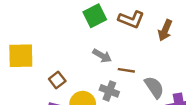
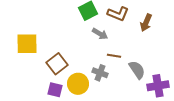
gray arrow: (102, 56) -> (100, 34), moved
brown square: (57, 80) -> (57, 64), size x1.5

